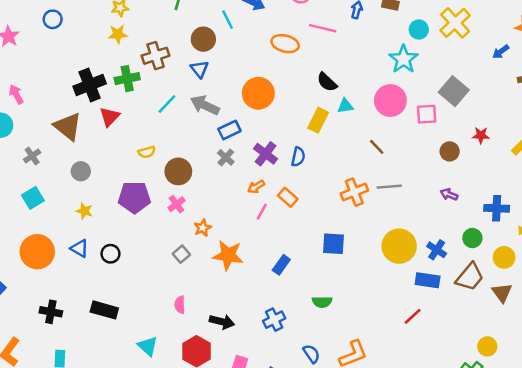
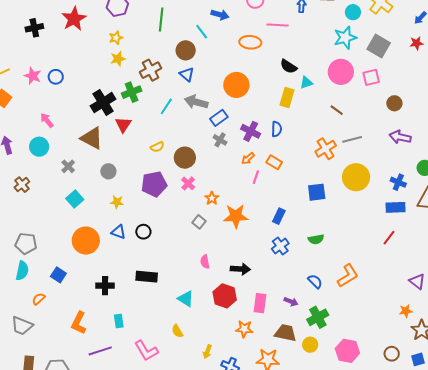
blue circle: (53, 19) -> (56, 77), moved
cyan star: (403, 59) -> (345, 38), turned 30
gray square: (454, 91) -> (379, 46), moved
red star: (481, 135) -> (417, 43), moved
purple arrow: (449, 194) -> (400, 137), size x1.5
yellow circle: (399, 246) -> (356, 177), moved
blue cross: (274, 320) -> (280, 246), moved

